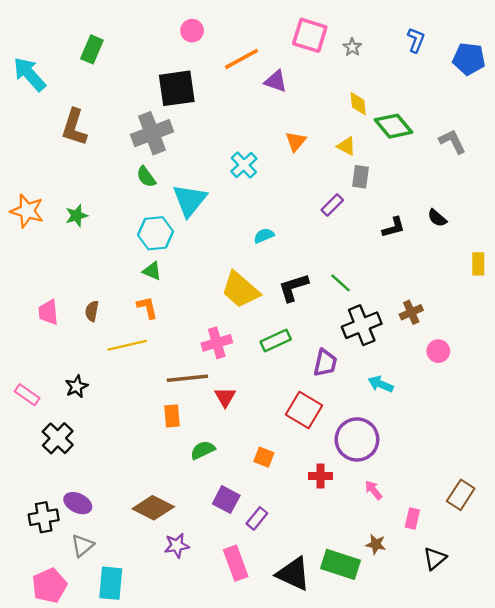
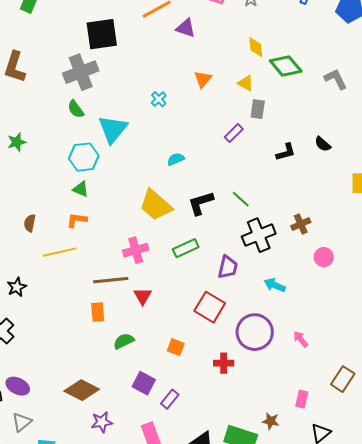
cyan cross: (244, 165) -> (159, 99), size x0.7
orange L-shape: (147, 308) -> (77, 220), turned -70
pink arrow: (373, 490) -> (301, 339), moved

